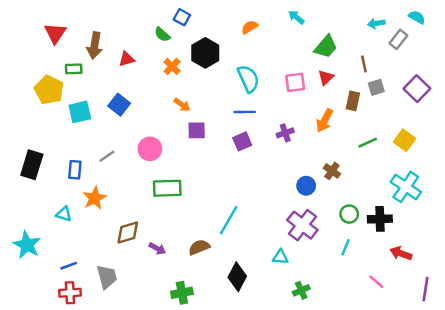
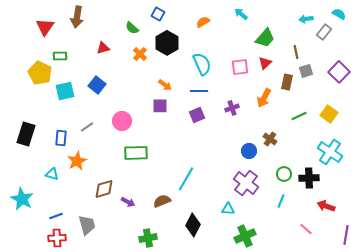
blue square: (182, 17) -> (158, 14), moved
brown arrow: (95, 46) -> (77, 17), moved
orange arrow: (182, 105) -> (165, 85), moved
green cross: (301, 290) -> (245, 236), size x1.5

